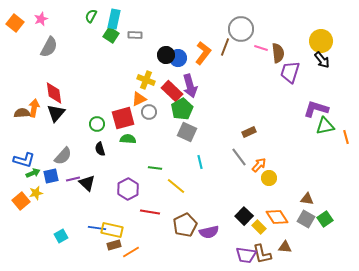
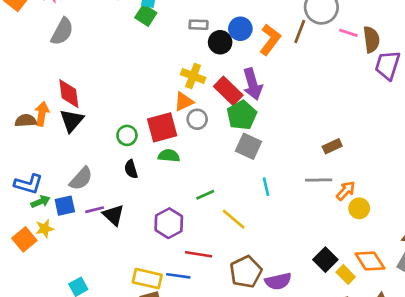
gray rectangle: (135, 35) -> (199, 25), moved
blue circle: (178, 58) -> (240, 29), moved
gray line: (239, 157) -> (319, 180), turned -54
green line: (155, 168) -> (205, 195), turned -32
blue line: (97, 228) -> (178, 276), moved

